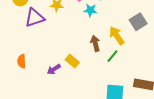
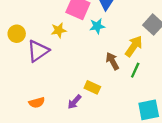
yellow arrow: (117, 36) -> (134, 46), turned 84
orange semicircle: (22, 61) -> (37, 103), turned -88

